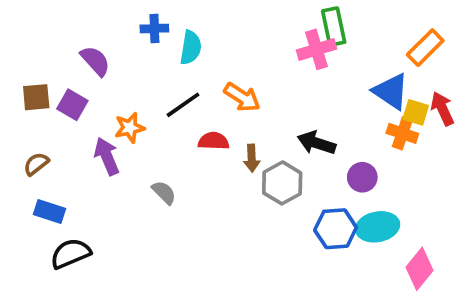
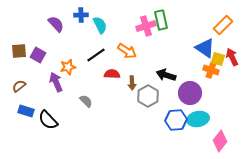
green rectangle: (334, 27) -> (161, 20), moved
cyan semicircle: (191, 48) -> (100, 25), turned -36
pink cross: (317, 49) -> (146, 26), moved
purple semicircle: (95, 61) -> (56, 24), moved
purple circle: (362, 177) -> (190, 93), size x1.5
black semicircle: (70, 254) -> (48, 120), moved, turned -110

